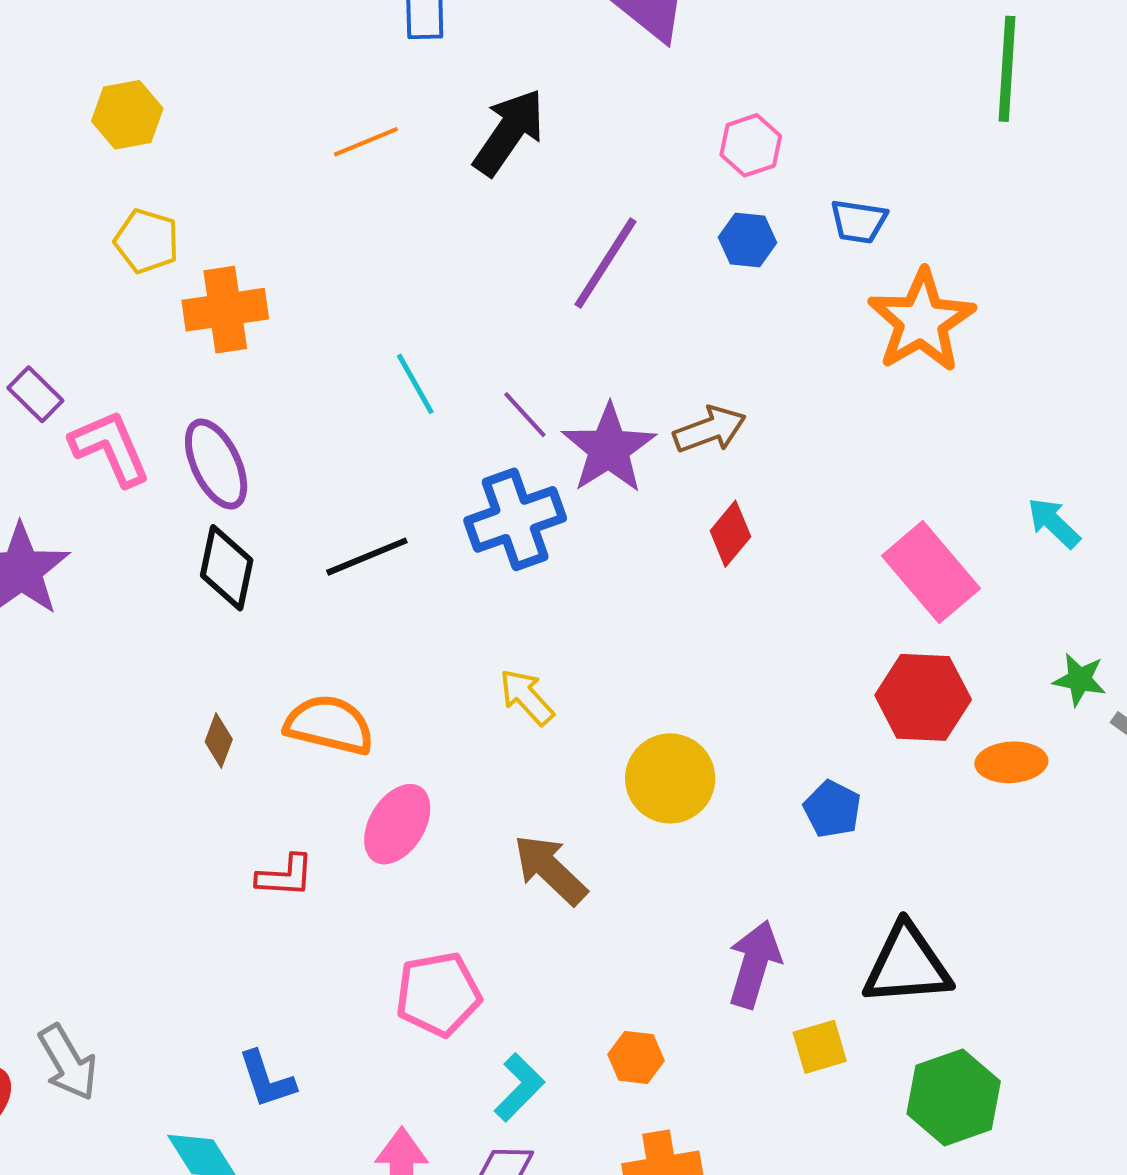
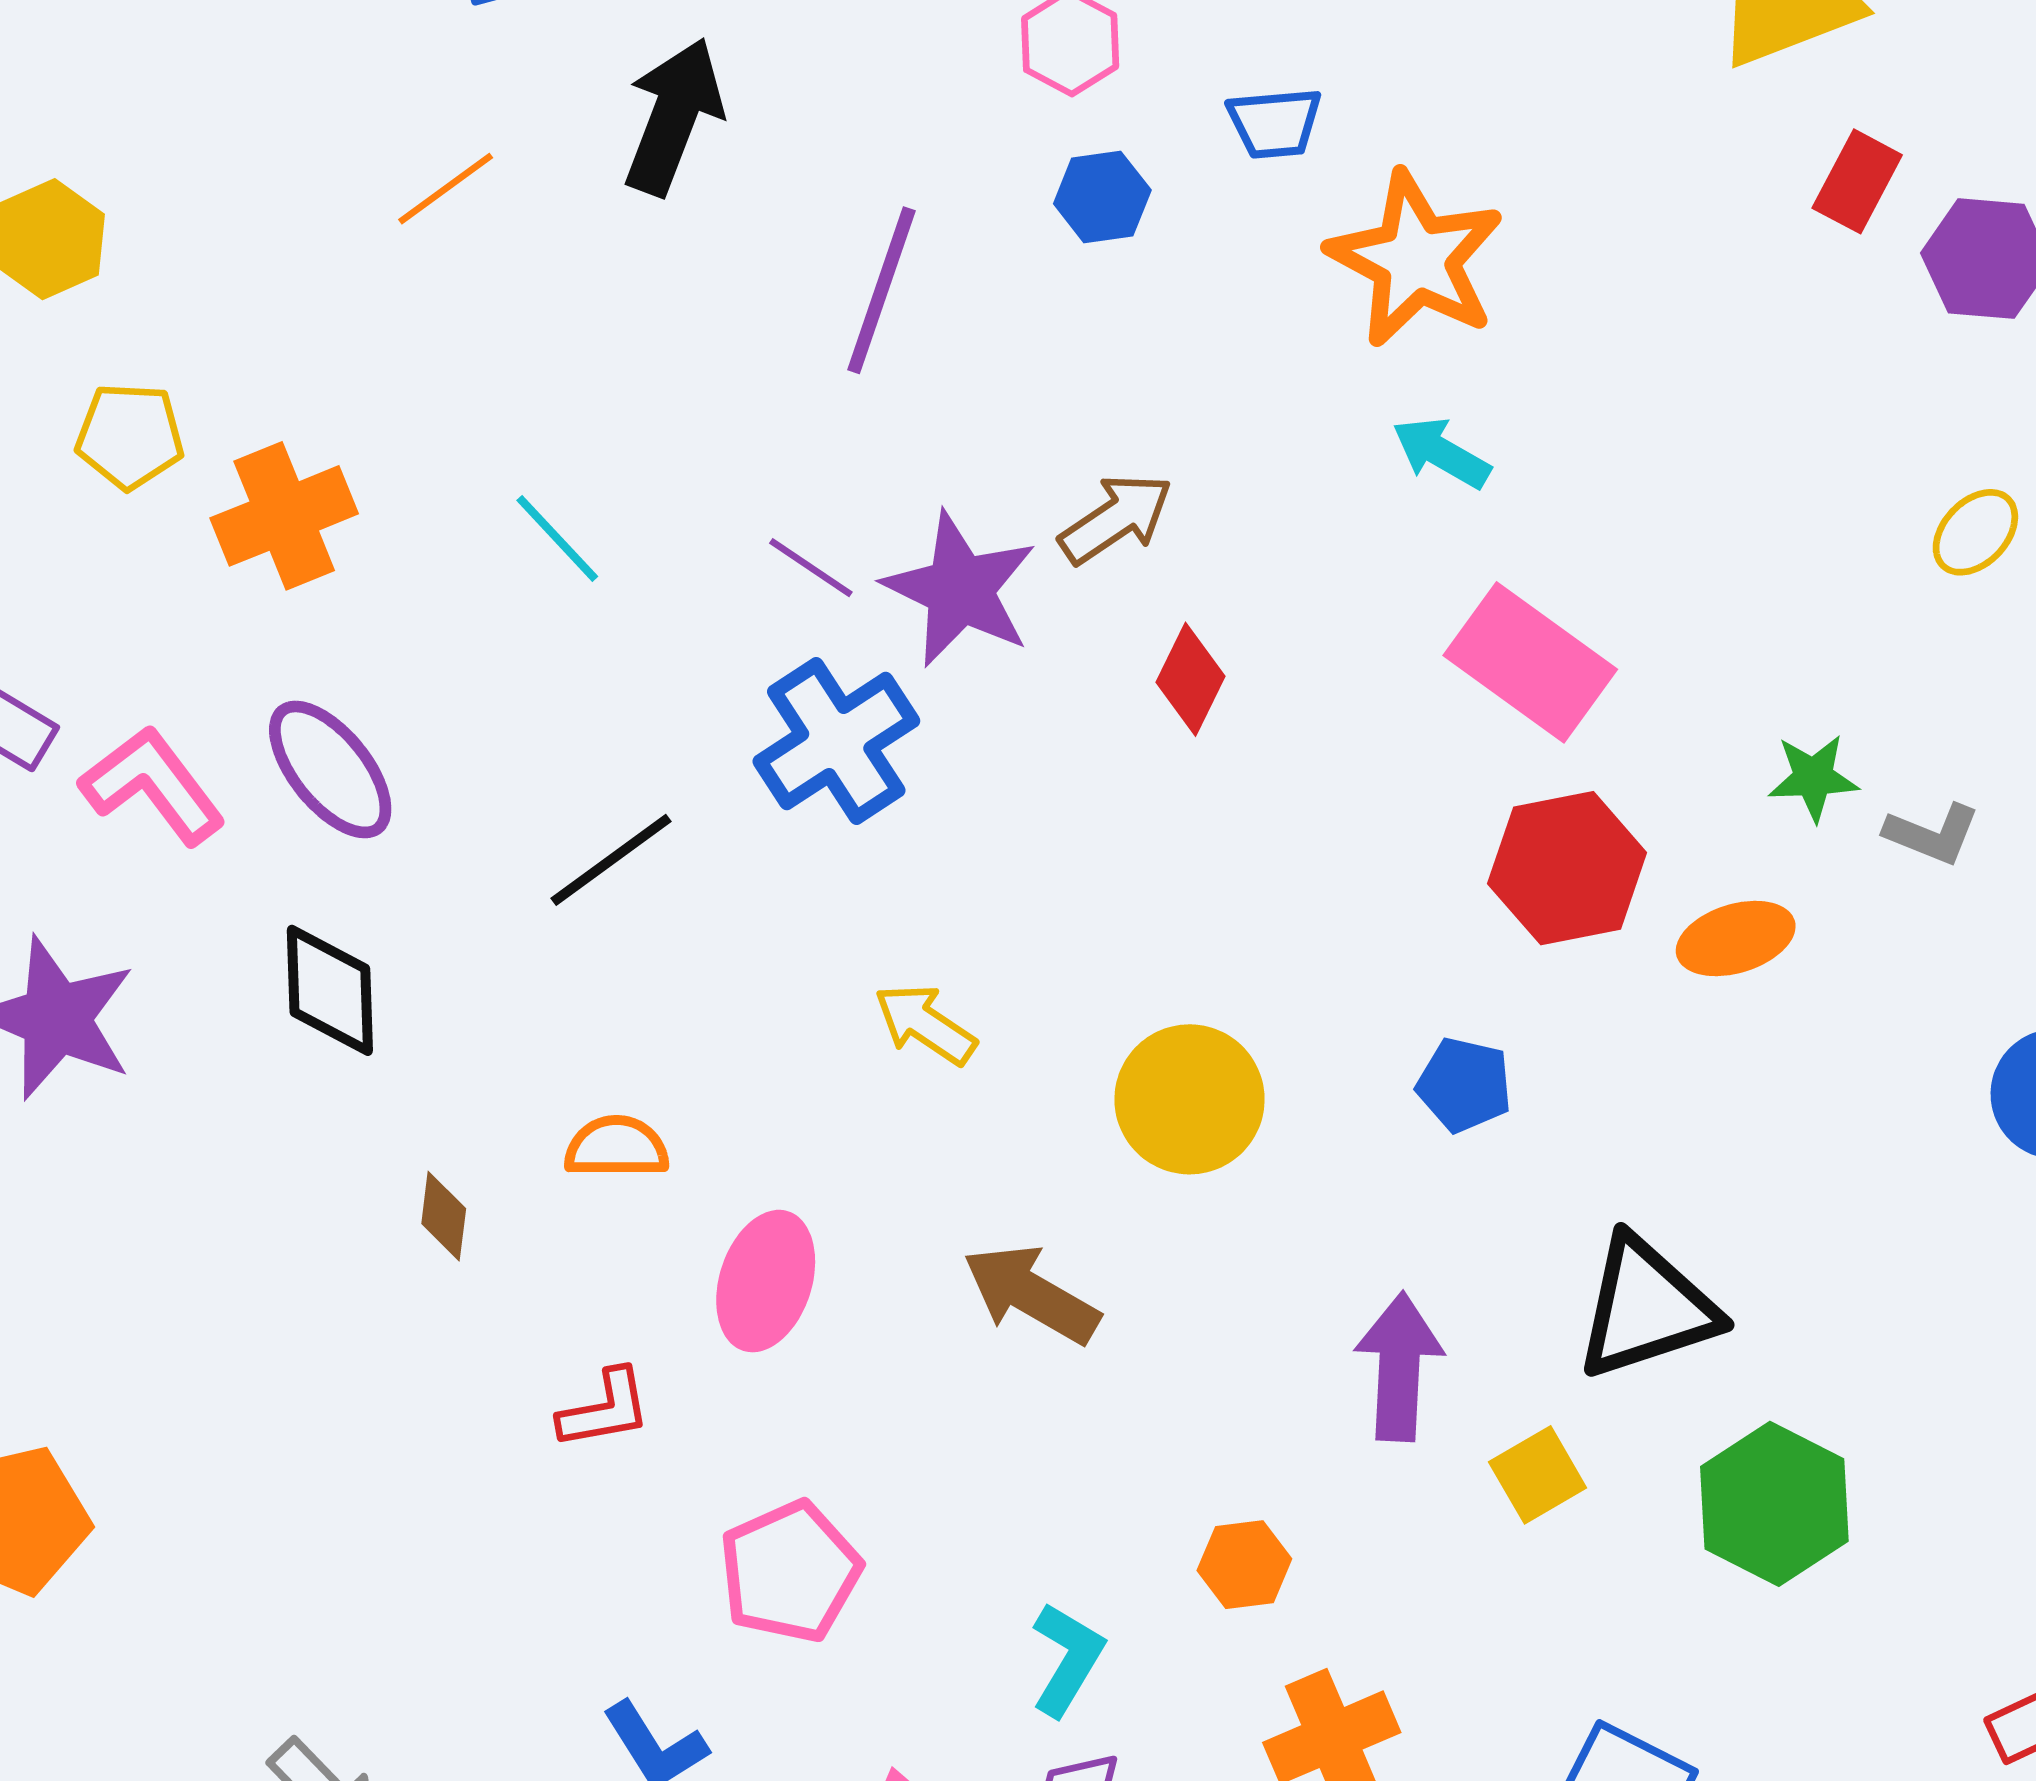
cyan line: (415, 384) -> (557, 538), moved
cyan arrow: (1054, 523) -> (1441, 453), moved
black diamond: (227, 568) -> (330, 990), moved
orange semicircle: (329, 725) -> (617, 1147), size x0.7
pink pentagon: (438, 994) -> (790, 1572), moved

